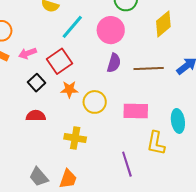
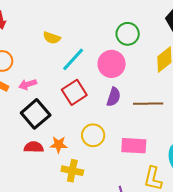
red square: (60, 61) -> (74, 92), moved
black square: (36, 83) -> (36, 114), size x1.6
orange star: (69, 89) -> (59, 145), moved

